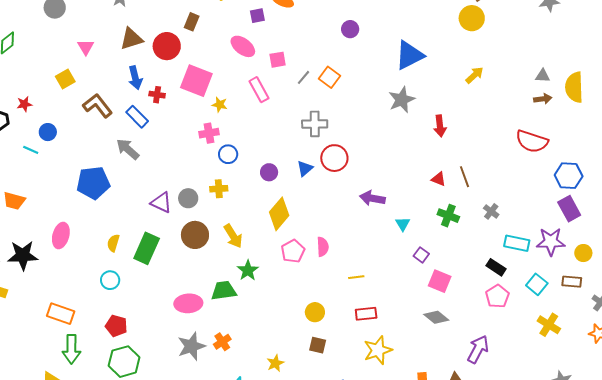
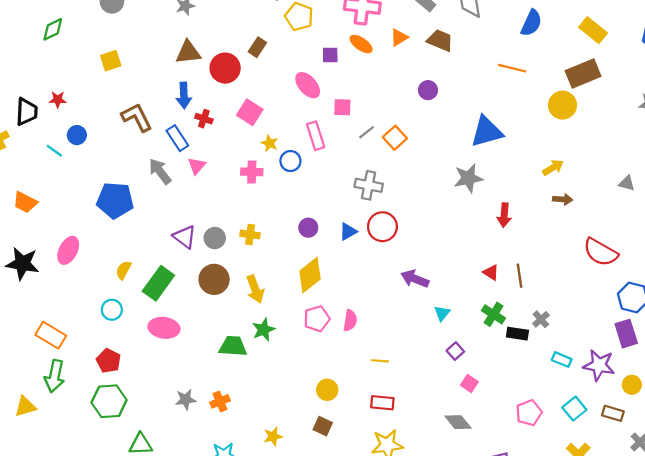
pink triangle: (86, 47) -> (197, 166), moved
yellow square: (65, 79) -> (111, 61), moved
pink square: (196, 81) -> (250, 112), size x0.7
brown arrow: (543, 99) -> (563, 199), moved
blue circle: (228, 154) -> (290, 161), moved
cyan rectangle: (517, 243) -> (562, 360), size x0.7
black rectangle: (496, 267) -> (517, 334), moved, turned -36
pink square: (440, 281) -> (469, 384), size x0.7
pink ellipse: (188, 303) -> (164, 328), moved
gray star: (191, 346) -> (186, 400), size x0.7

